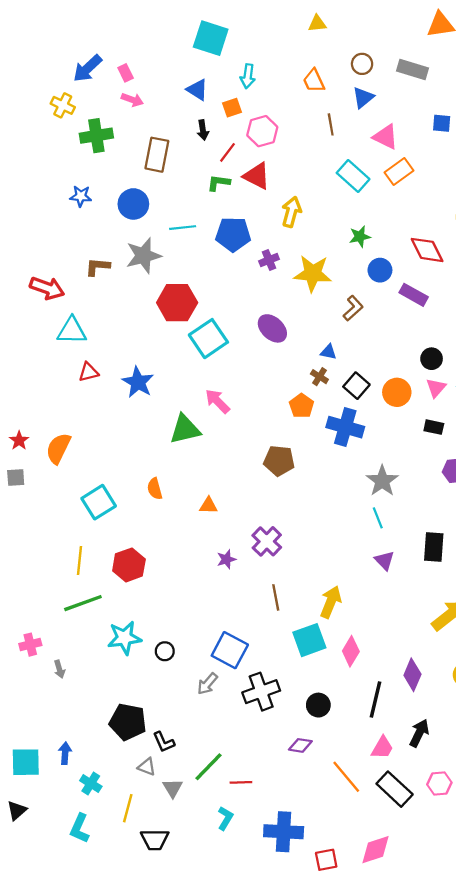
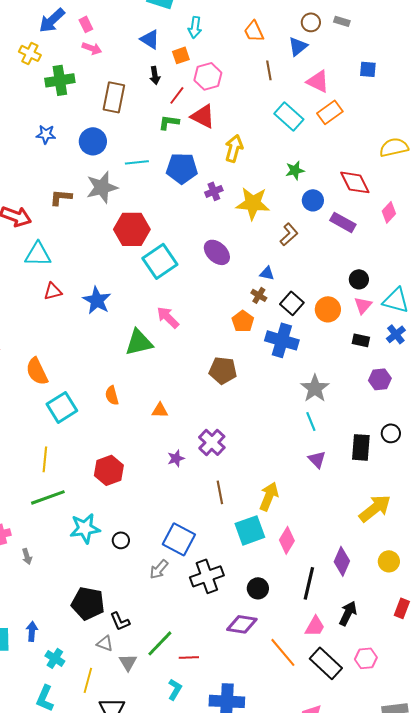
brown circle: (362, 64) -> (311, 22), moved
gray rectangle: (412, 69) -> (342, 21), size x0.6
orange semicircle: (58, 448) -> (37, 371), moved, turned -52
red hexagon: (129, 565) -> (109, 470), moved
purple diamond: (300, 745) -> (242, 624), size x1.4

